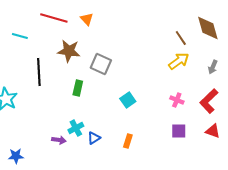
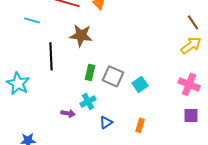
gray square: (101, 64) -> (113, 76), moved
pink cross: (177, 100) -> (189, 84), size x1.5
cyan cross: (76, 128) -> (88, 101), moved
purple arrow: (59, 140) -> (68, 113), moved

